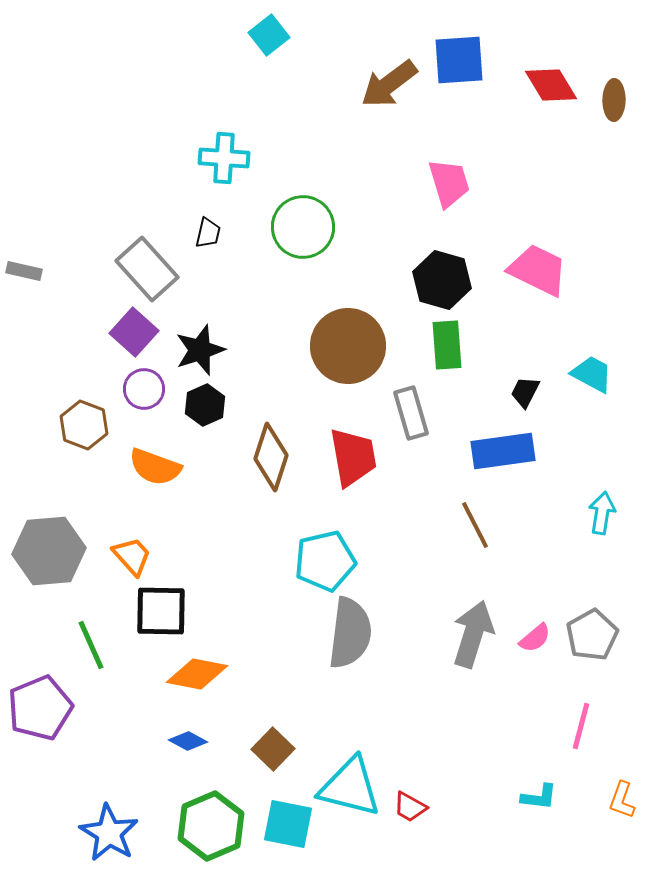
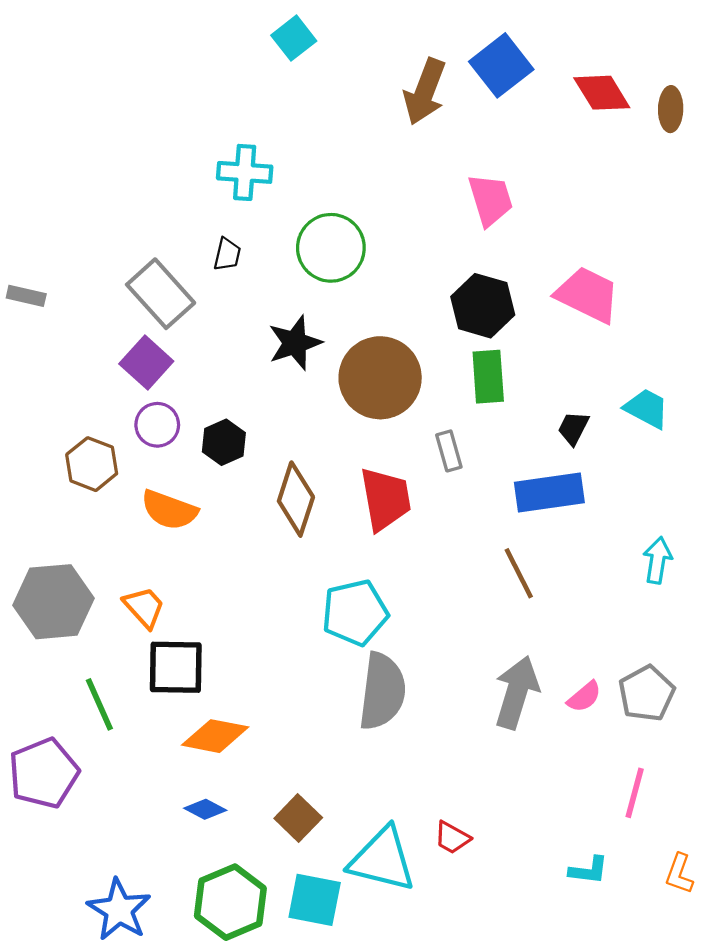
blue square: (459, 60) -> (501, 65), turned -34
brown arrow: (389, 84) -> (425, 92), turned -32
black star: (200, 350) -> (295, 343), moved
gray rectangle: (411, 413) -> (449, 451), size x0.7
red trapezoid: (410, 807) -> (452, 838), moved

